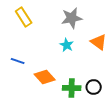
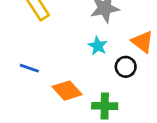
black circle: (94, 87) -> (126, 67), moved

